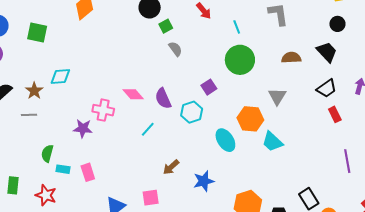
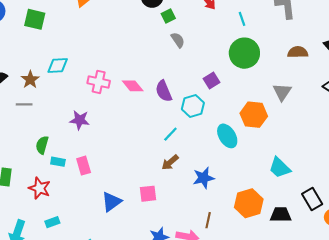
pink cross: (103, 110) -> (99, 82), moved
cyan line: (148, 129) -> (170, 134), moved
cyan trapezoid: (272, 142) -> (280, 168), moved

